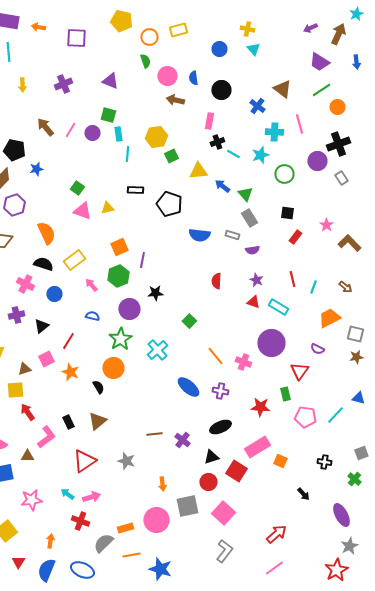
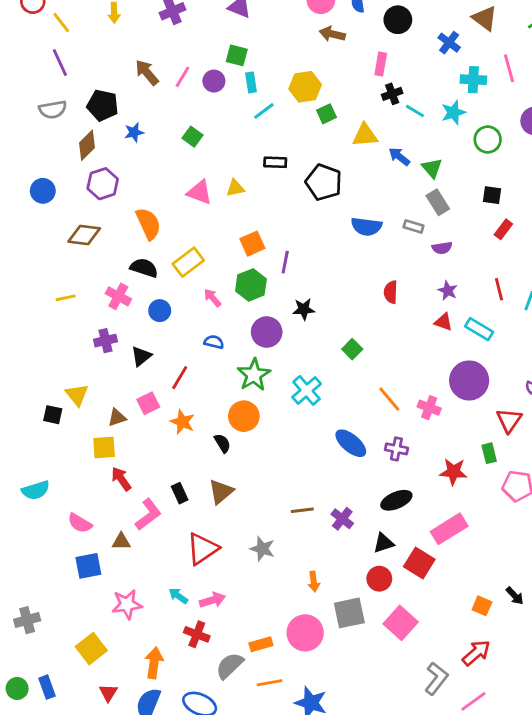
cyan line: (127, 154) -> (264, 111), turned 49
green square: (77, 188) -> (192, 137), moved
orange square: (280, 461) -> (482, 606), moved
orange arrow: (50, 541) -> (154, 663), size x1.5
gray L-shape: (224, 551) -> (436, 678), moved

